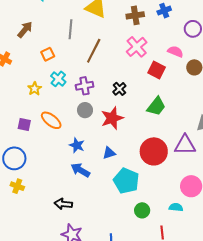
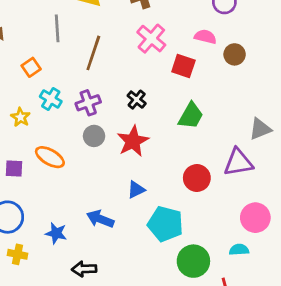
blue star: (77, 145) -> (56, 233), moved
red circle: (154, 151) -> (197, 178), size x0.7
green circle: (142, 210) -> (193, 261), size x1.5

